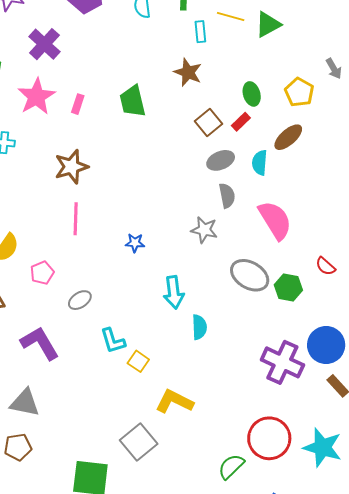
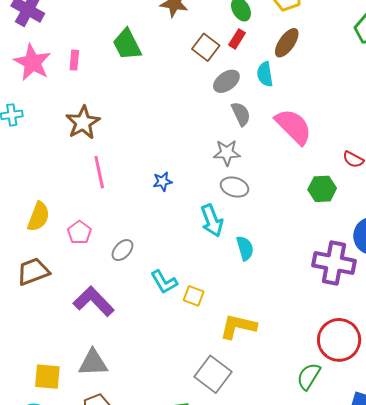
gray ellipse: (250, 275) -> (235, 187), moved, size x0.7

